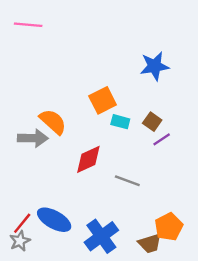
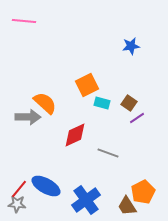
blue star: (155, 66) -> (131, 46), moved, size x0.7
gray star: (20, 241) -> (17, 204), turned 30
brown trapezoid: (150, 243) -> (127, 206), turned 75

